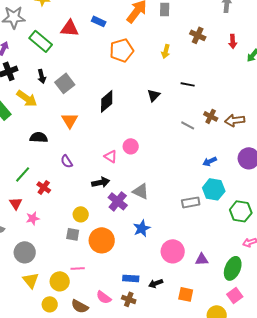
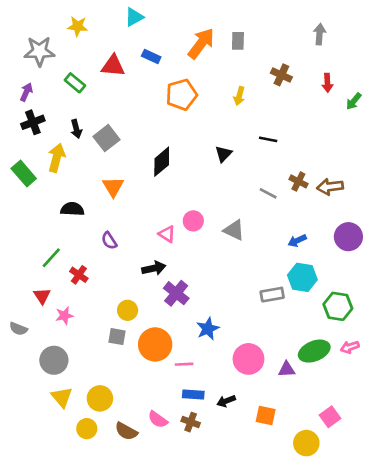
green rectangle: (41, 41) -> (75, 83), size x0.7
yellow arrow: (27, 98) -> (57, 158), turned -110
gray triangle: (141, 191) -> (234, 230), moved
pink line: (78, 268) -> (184, 364), moved
green ellipse: (233, 268) -> (314, 351), moved, turned 45

